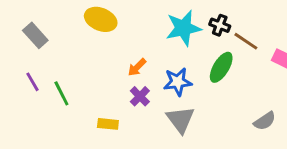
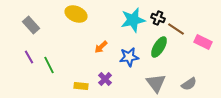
purple cross: (140, 96) -> (105, 79), moved
gray triangle: (181, 120) -> (156, 83), moved

